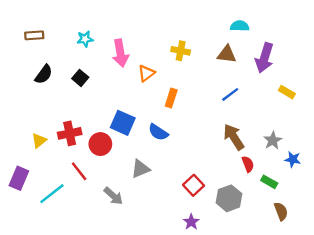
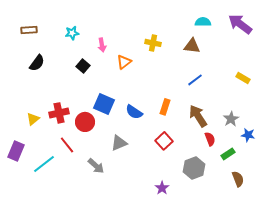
pink arrow: (120, 53) -> (102, 45), size x0.6
purple arrow: (264, 58) -> (240, 24), moved, turned 110
black square: (80, 78) -> (83, 66), moved
orange rectangle: (171, 98) -> (165, 107), moved
green rectangle: (269, 182) -> (228, 154), turned -64
red square: (194, 185) -> (164, 141), moved

